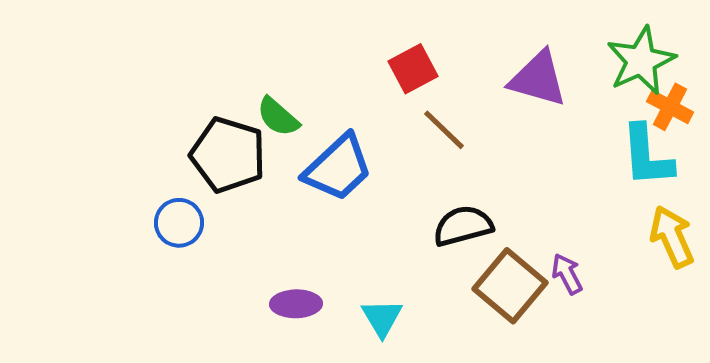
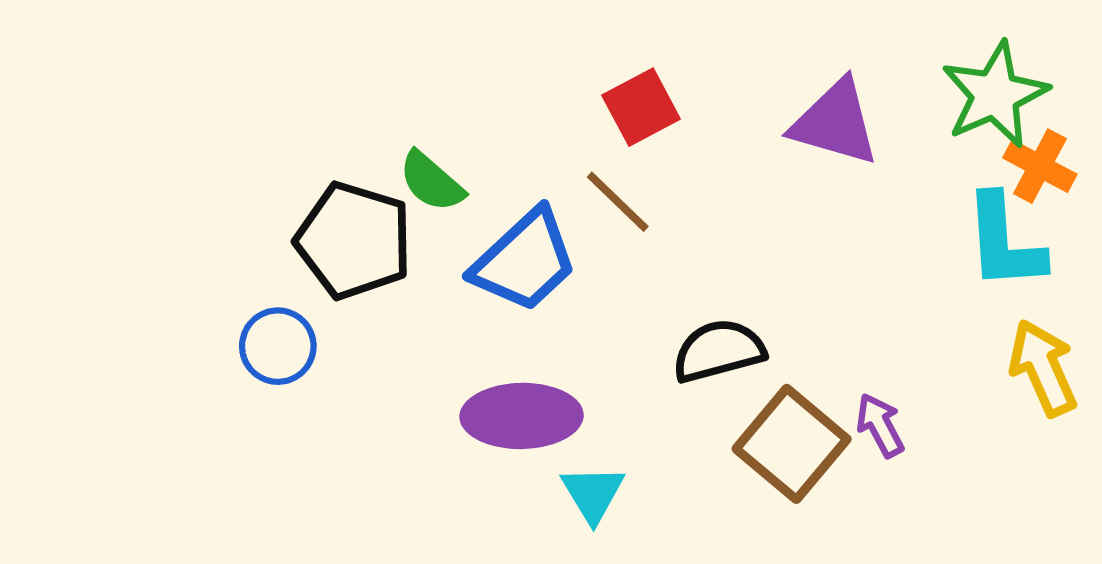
brown line: (444, 130) -> (618, 202), moved
purple ellipse: (296, 304) -> (522, 416), moved, size x1.5

